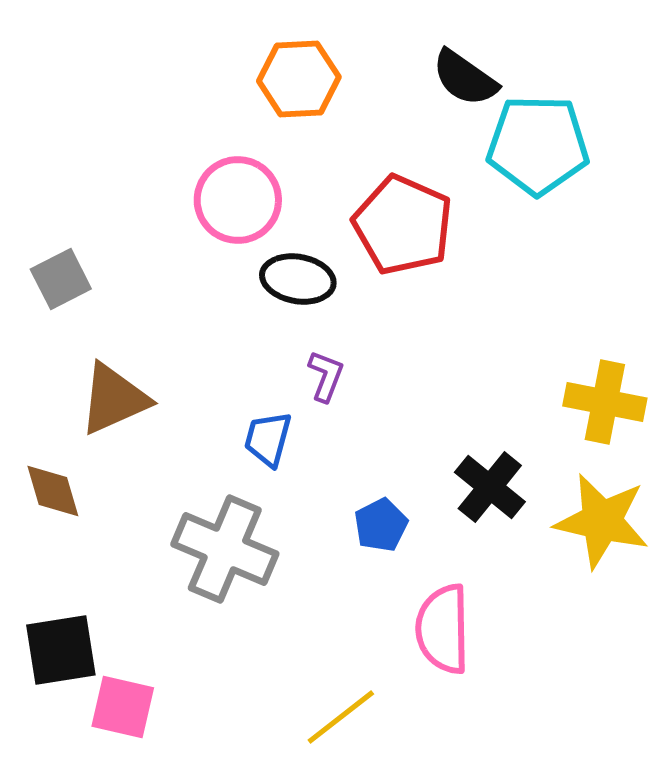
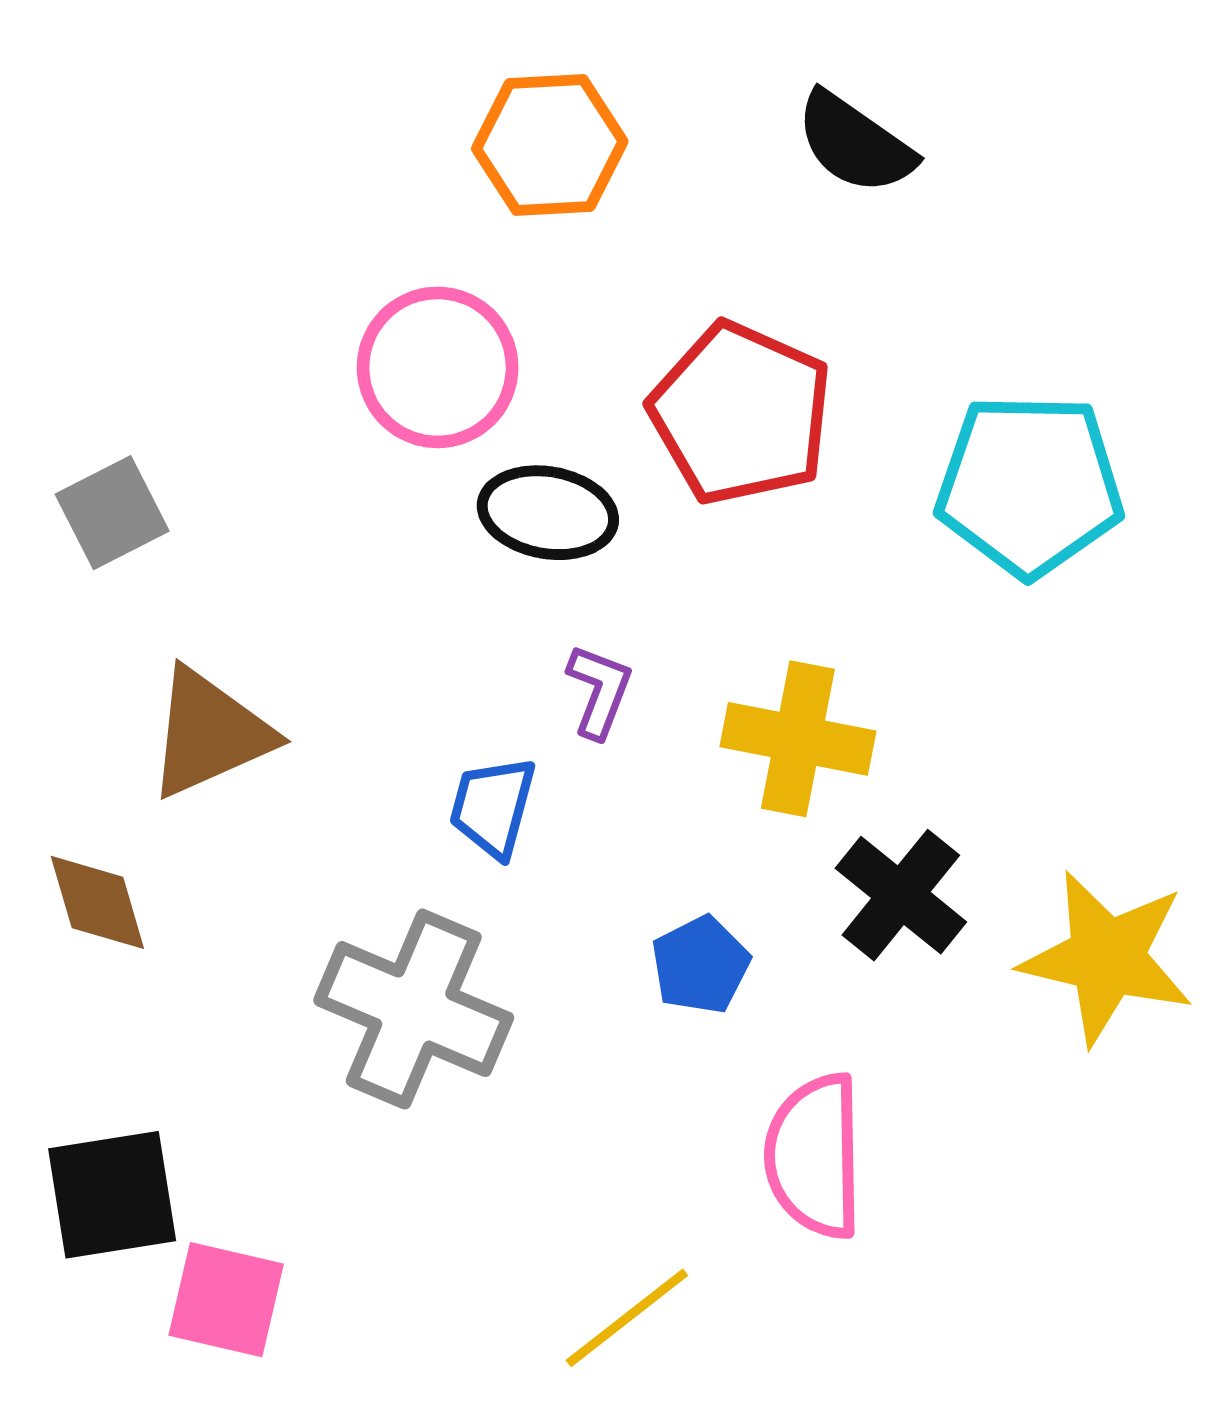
cyan pentagon: (538, 145) -> (1030, 485), moved
yellow cross: (605, 402) -> (798, 739), moved

